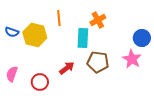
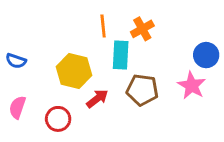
orange line: (59, 18) -> (103, 26), moved
blue semicircle: (12, 32) -> (16, 61), moved
yellow hexagon: (35, 35) -> (74, 71), moved

